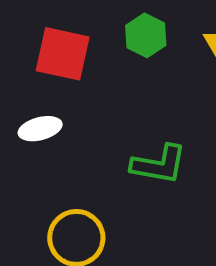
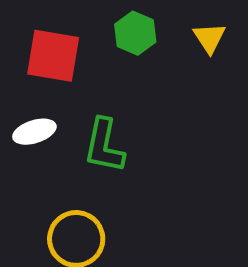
green L-shape: (159, 164) -> (104, 146), moved, turned 94

